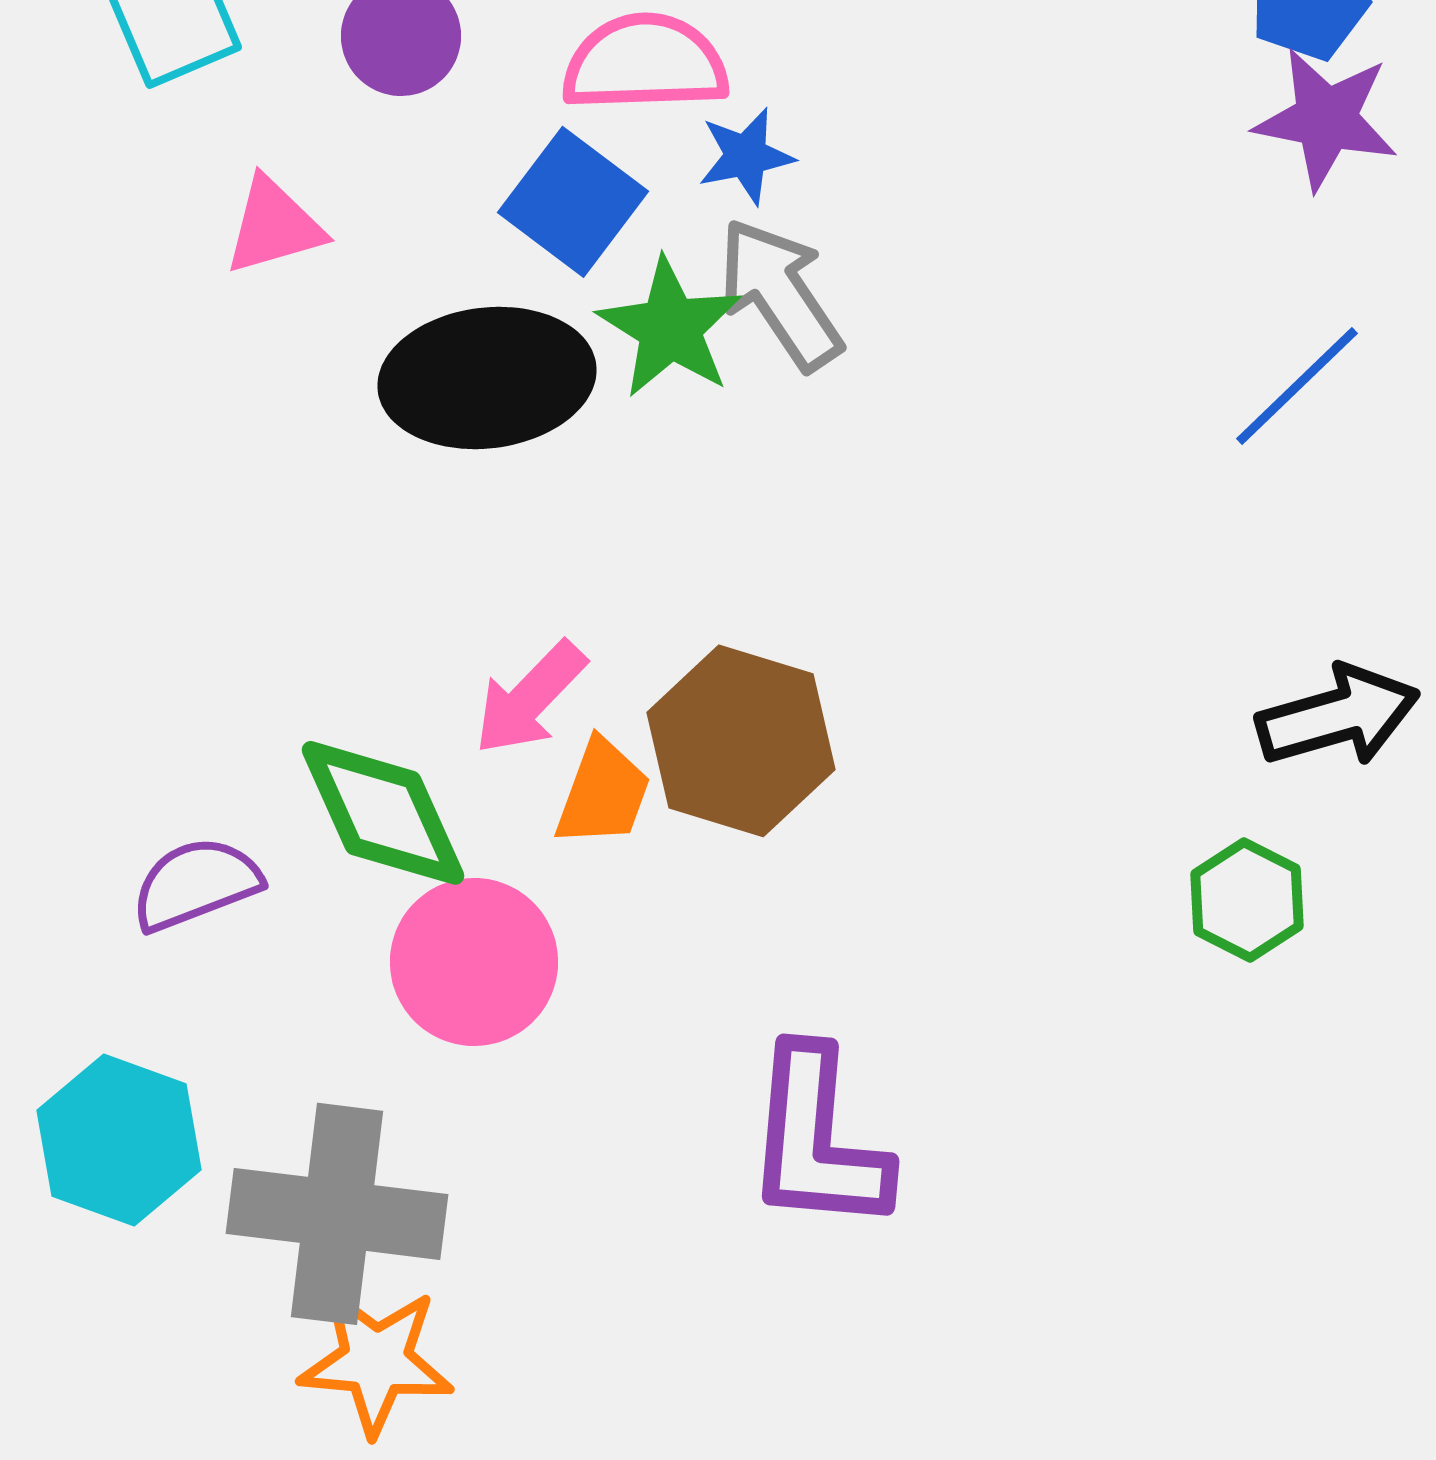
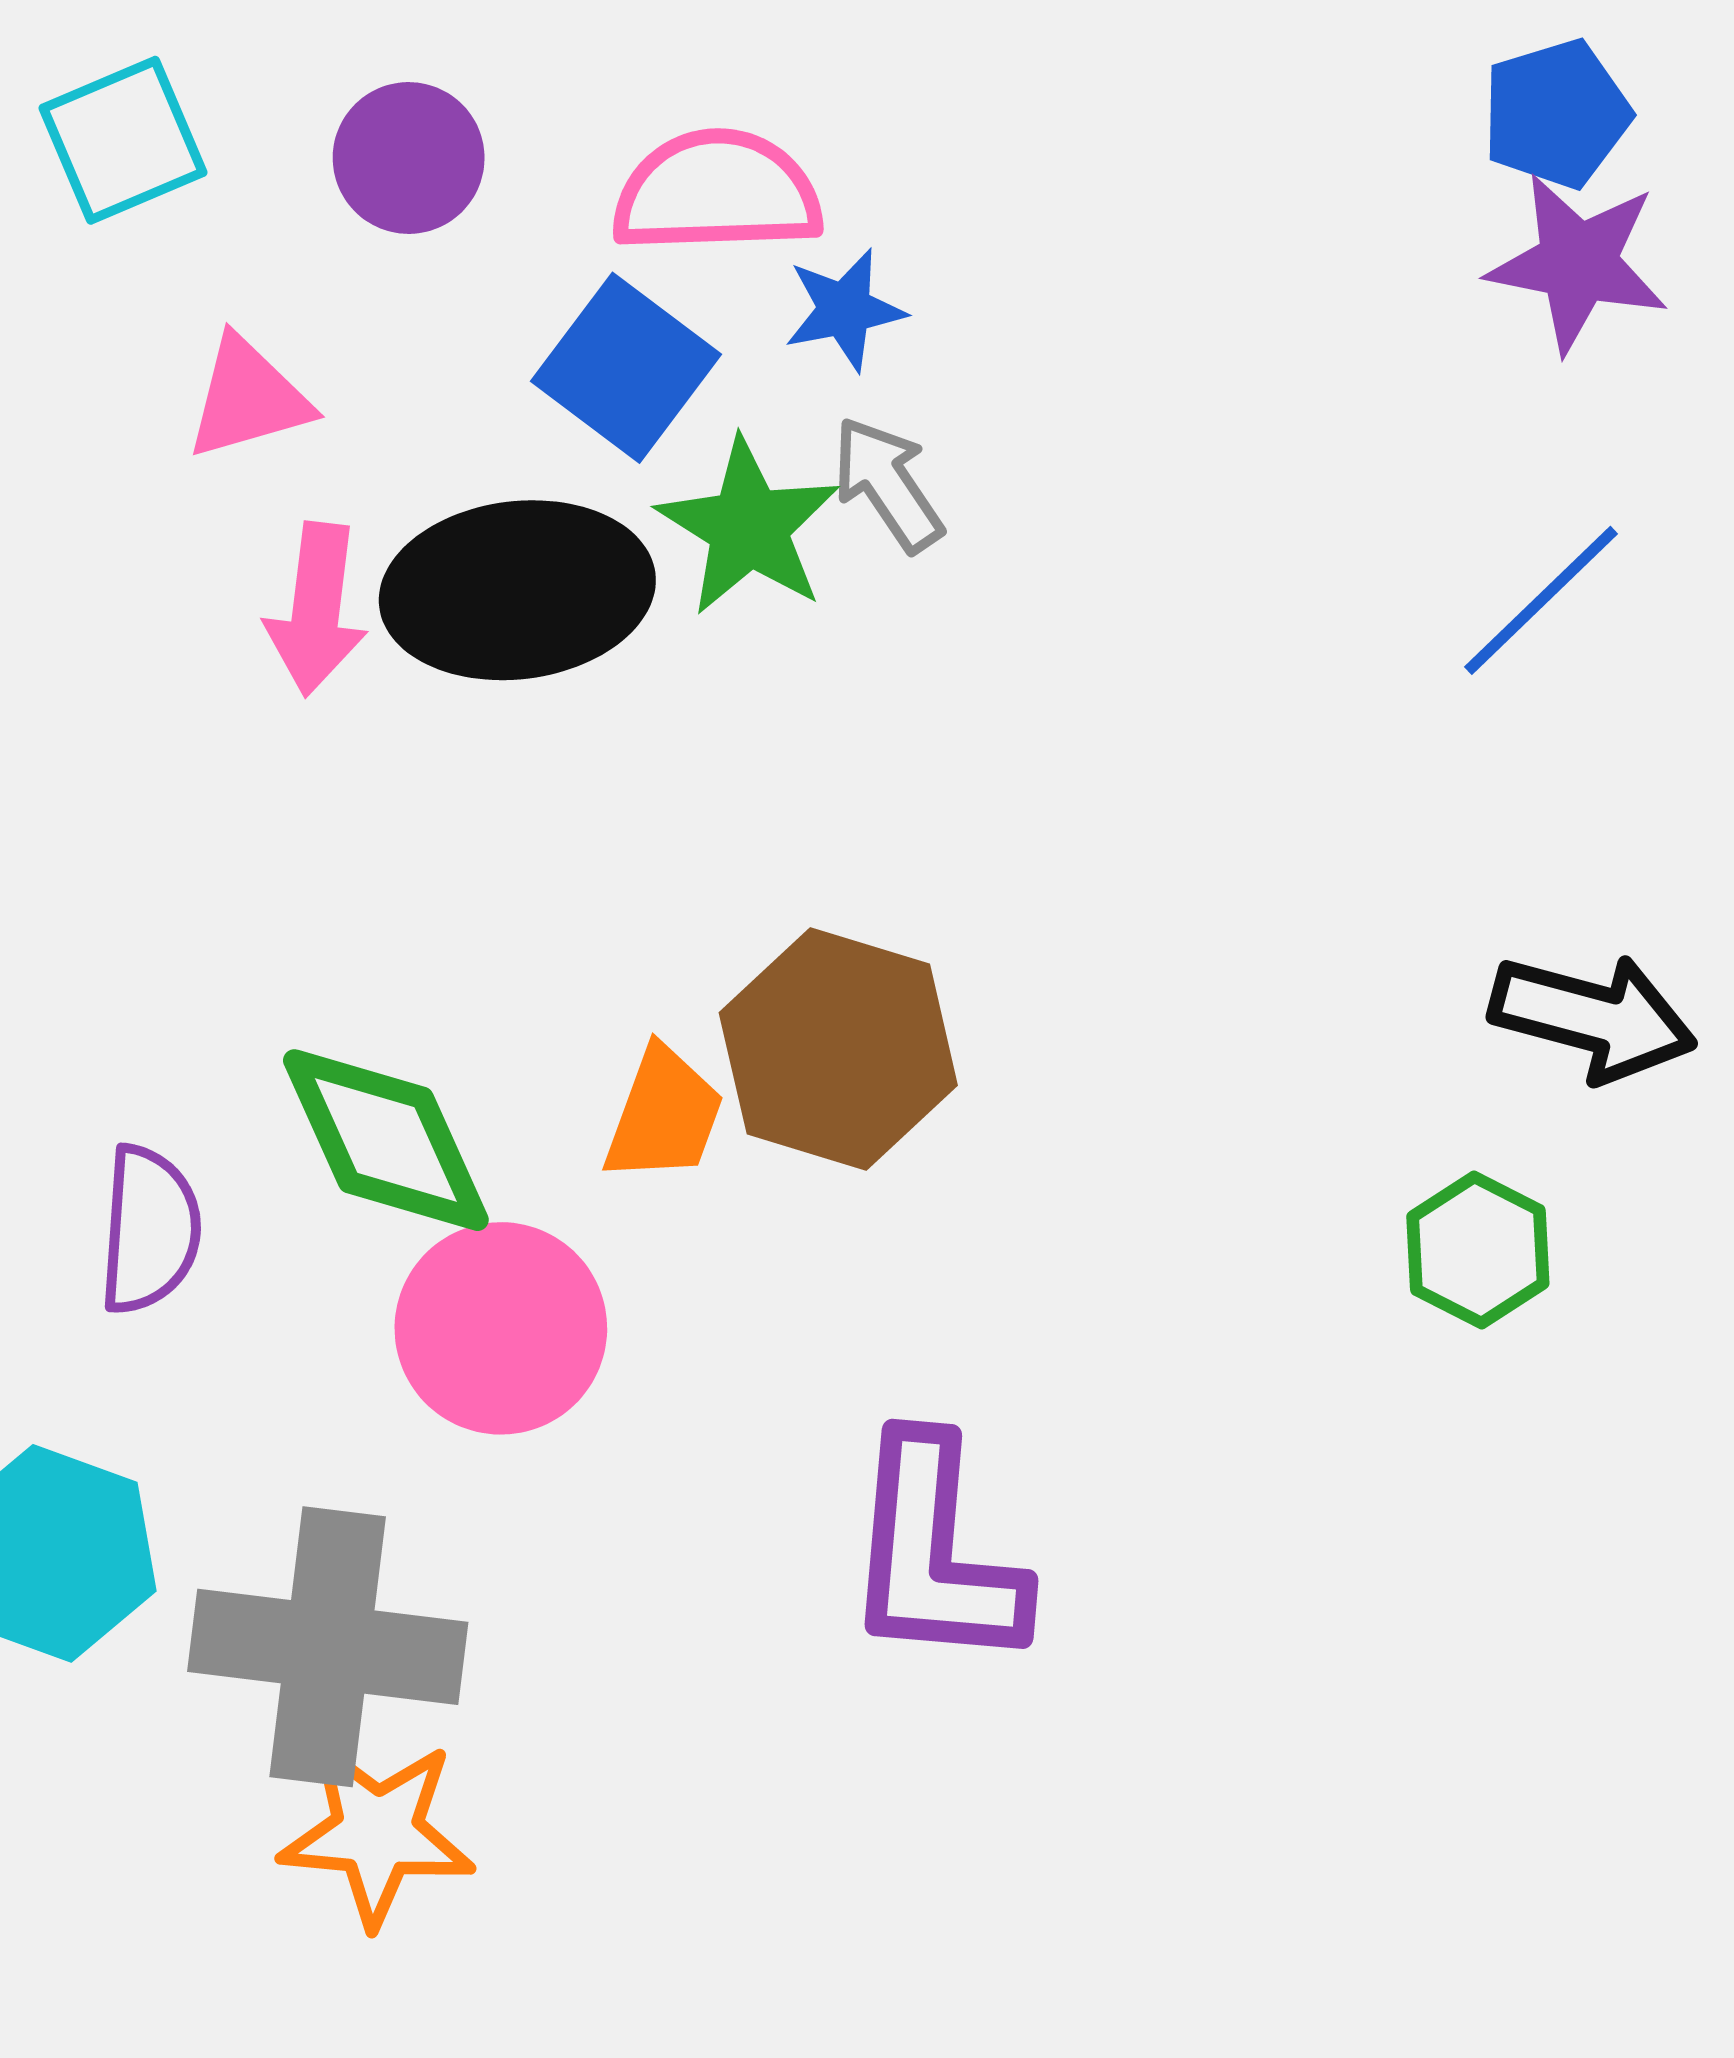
gray arrow: (780, 294) -> (888, 484), size x0.7
pink arrow: (530, 698) -> (316, 609), moved, turned -37
black arrow: (1338, 716) -> (1593, 1017), turned 31
purple semicircle: (196, 884) -> (149, 1230), turned 115

